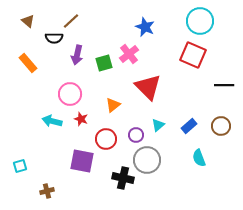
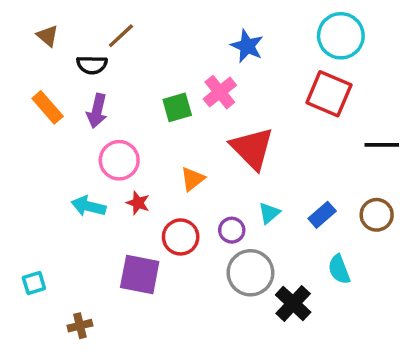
purple arrow: (77, 55) -> (97, 111), moved
black cross: (123, 178) -> (293, 303), moved, turned 30

